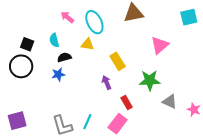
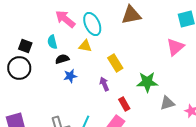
pink arrow: (67, 17) -> (65, 19), size x1.5
pink triangle: (160, 45) -> (175, 47), moved
blue star: (58, 74) -> (70, 76), moved
gray triangle: (170, 102) -> (167, 103), turned -42

